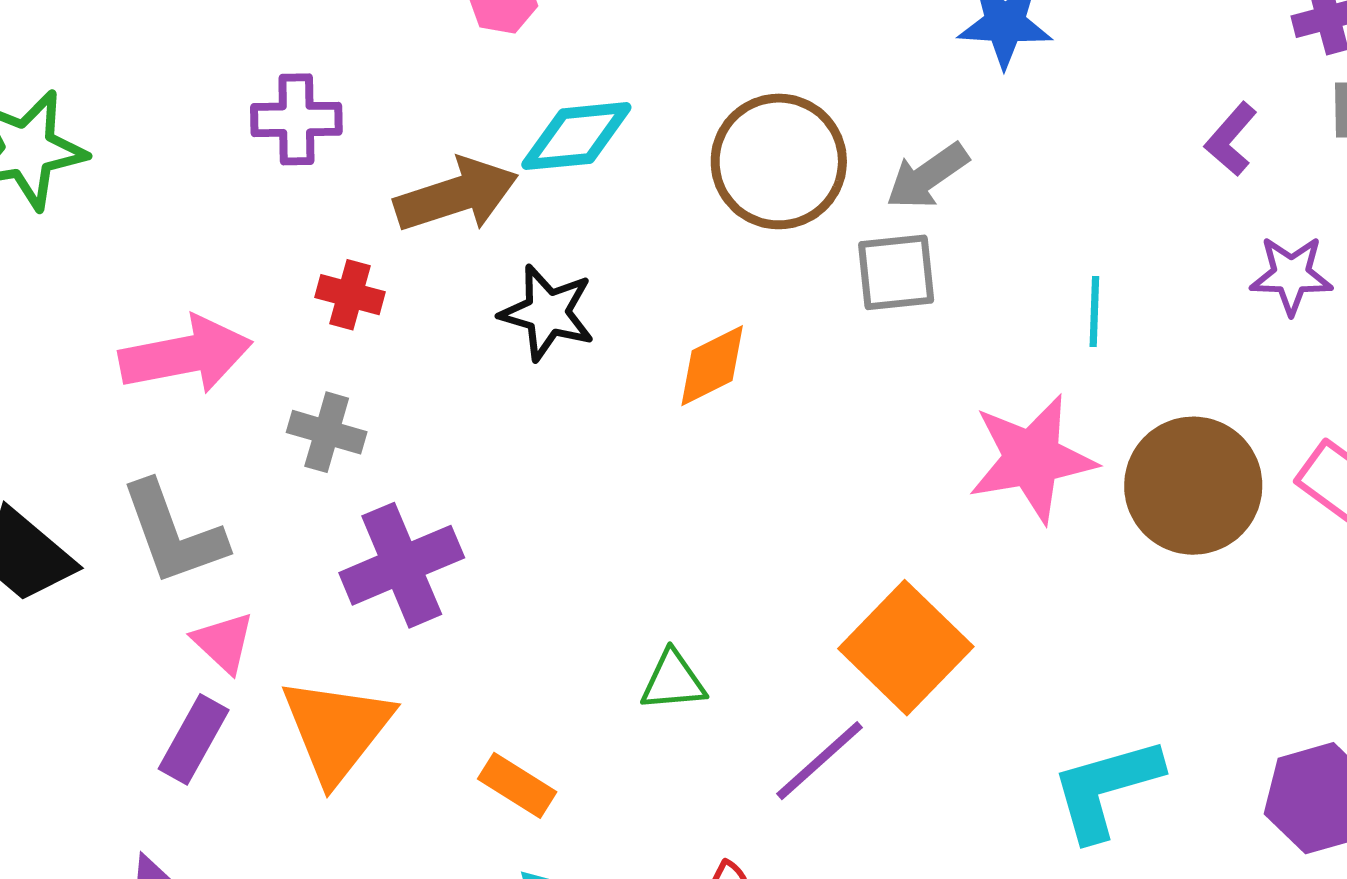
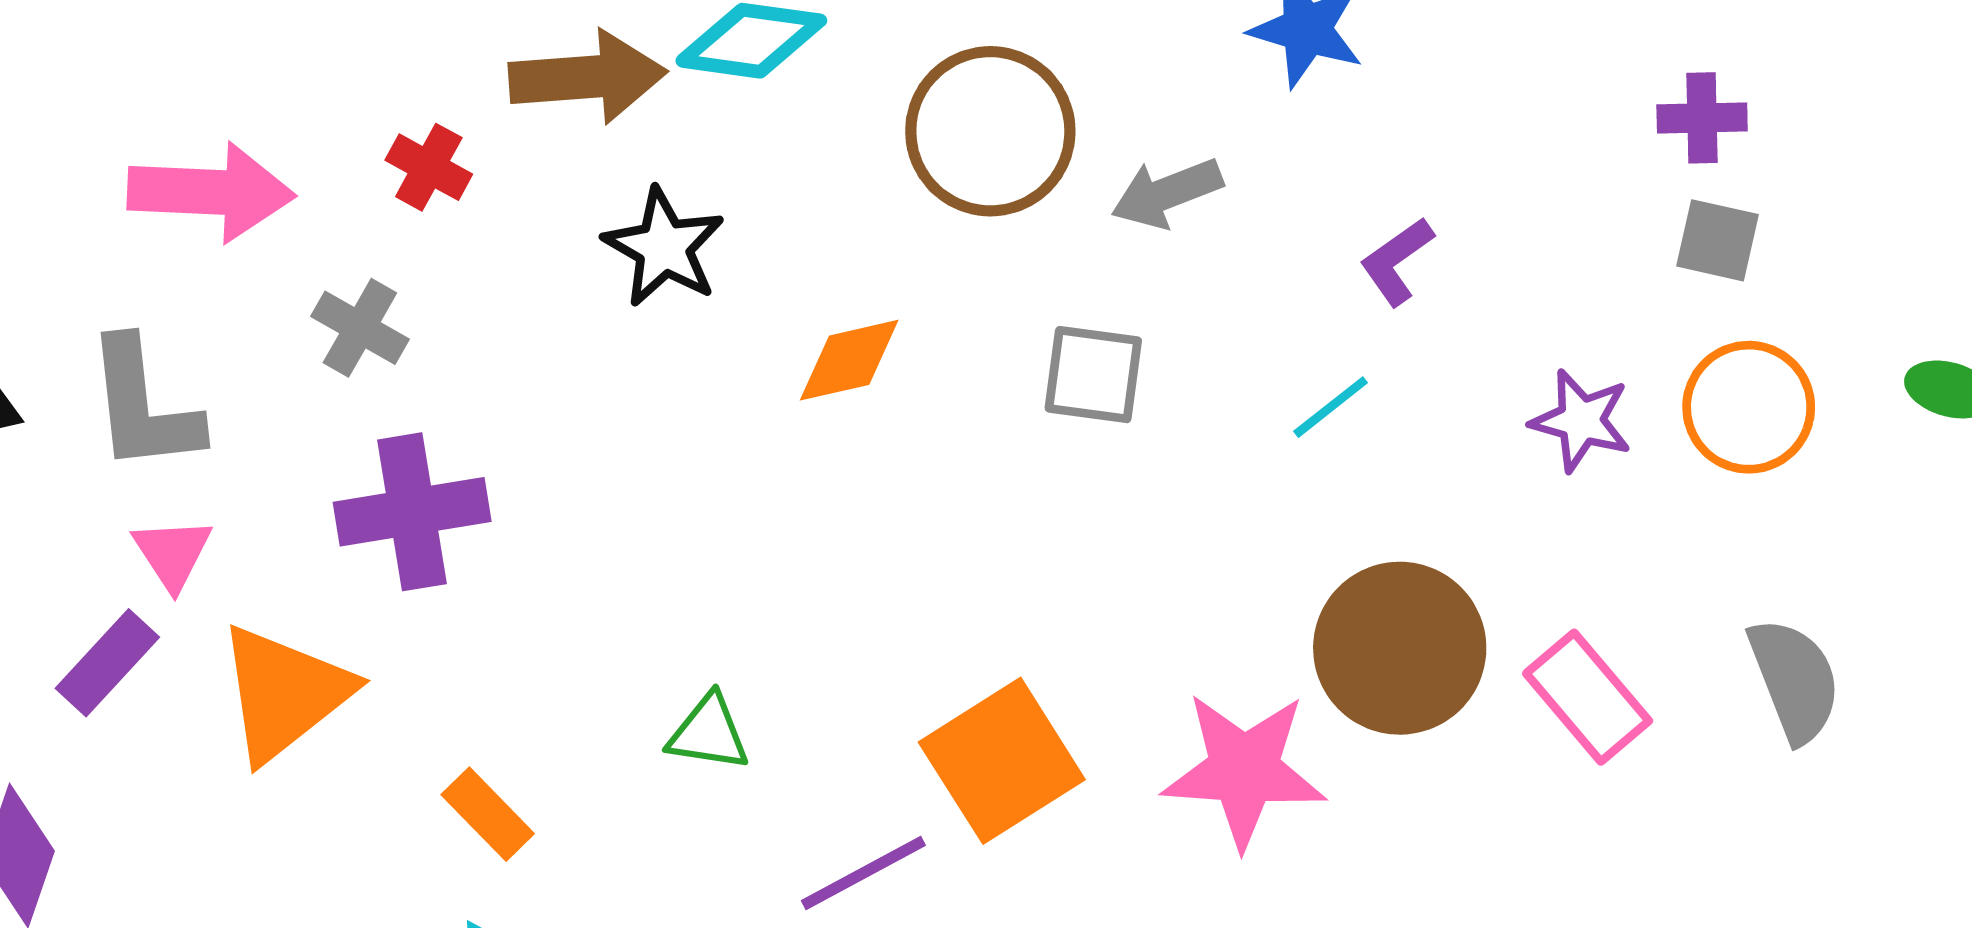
purple L-shape: (1231, 139) -> (1397, 261), moved
gray square: (896, 272) -> (1093, 375), moved
cyan line: (1094, 312) -> (1331, 407), turned 36
pink star: (1032, 459) -> (1244, 770), moved

